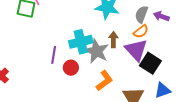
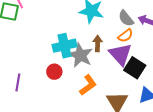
gray semicircle: (141, 14) -> (126, 18), turned -60
purple line: (54, 55) -> (18, 82), moved

